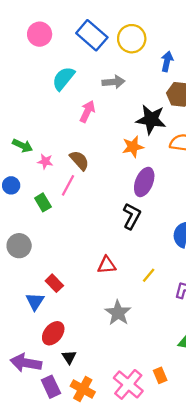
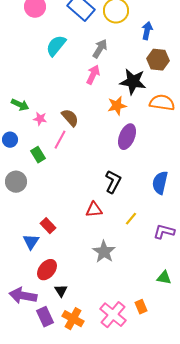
gray arrow: (113, 82) -> (100, 49), turned -54
pink arrow: (87, 111) -> (93, 75), moved
black L-shape: (132, 216) -> (113, 182), moved
gray circle: (19, 246) -> (16, 182), moved

